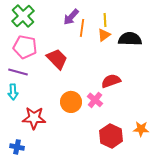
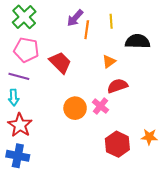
orange triangle: (104, 35) -> (109, 61), moved
red star: (34, 118) -> (20, 125), moved, turned 30
blue cross: (17, 147) -> (18, 156), size x1.5

